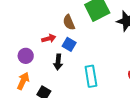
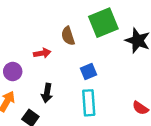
blue square: (69, 44) -> (89, 71), moved, turned 32
black arrow: (58, 62) -> (47, 93), moved

